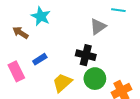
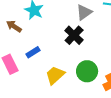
gray triangle: (98, 27) -> (84, 12), moved
black cross: (86, 55) -> (74, 35), moved, turned 30

